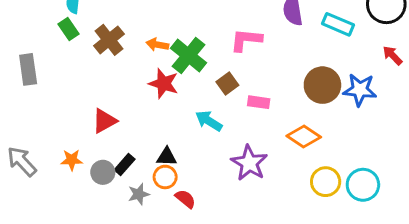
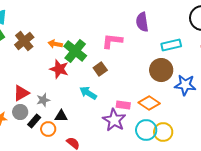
cyan rectangle: (338, 24) -> (171, 45), moved, turned -36
blue star: (360, 90) -> (185, 85), moved
pink rectangle: (259, 102) -> (123, 105), moved
gray circle: (103, 172) -> (20, 112), moved
orange circle: (165, 177) -> (48, 129), moved
cyan circle: (363, 185) -> (146, 130), moved
gray star: (139, 194) -> (43, 100), moved

